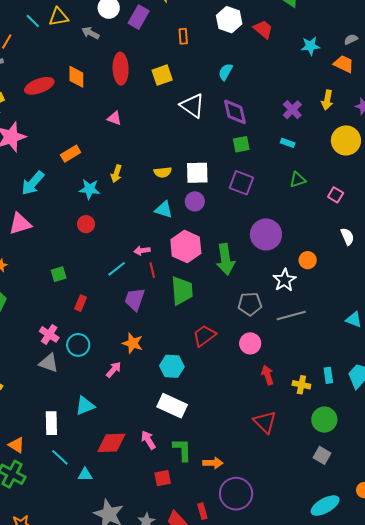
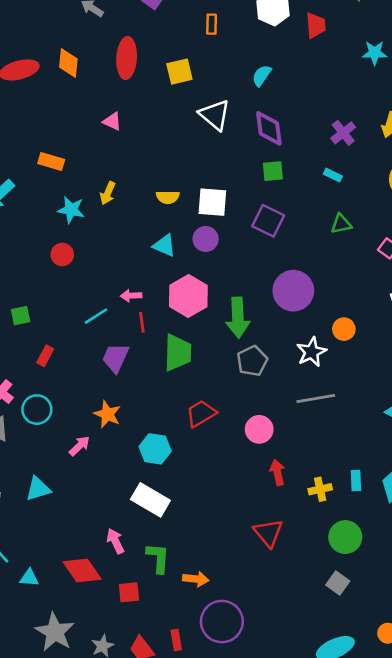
red trapezoid: (263, 29) -> (316, 25), turned 40
orange rectangle: (71, 154) -> (51, 162), turned 42
gray pentagon: (250, 304) -> (252, 361), moved, turned -30
yellow cross: (301, 385) -> (320, 489), turned -30
red diamond: (111, 443) -> (82, 571), moved, turned 52

